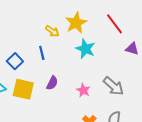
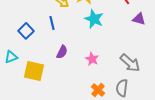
gray arrow: (113, 86) -> (130, 63), moved
yellow square: (23, 89) -> (34, 71), moved

